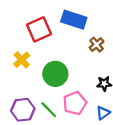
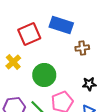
brown cross: (97, 45) -> (82, 48), turned 32

